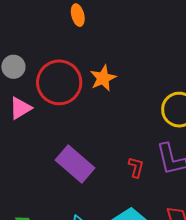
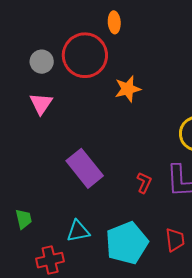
red circle: (59, 82) -> (85, 55), moved
pink triangle: (20, 108) -> (41, 104), turned -35

